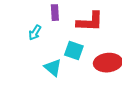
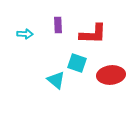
cyan arrow: (35, 33) -> (25, 34), moved, turned -119

